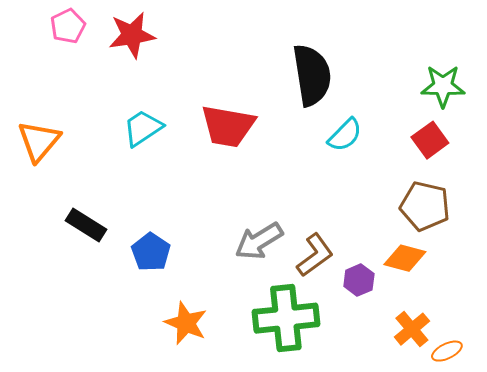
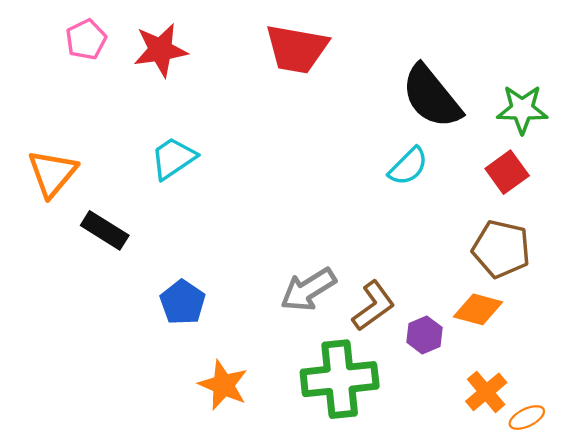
black semicircle: (312, 75) -> (431, 97), moved, turned 150
red trapezoid: (228, 126) -> (297, 49), moved
black rectangle: (86, 225) -> (105, 230), moved

